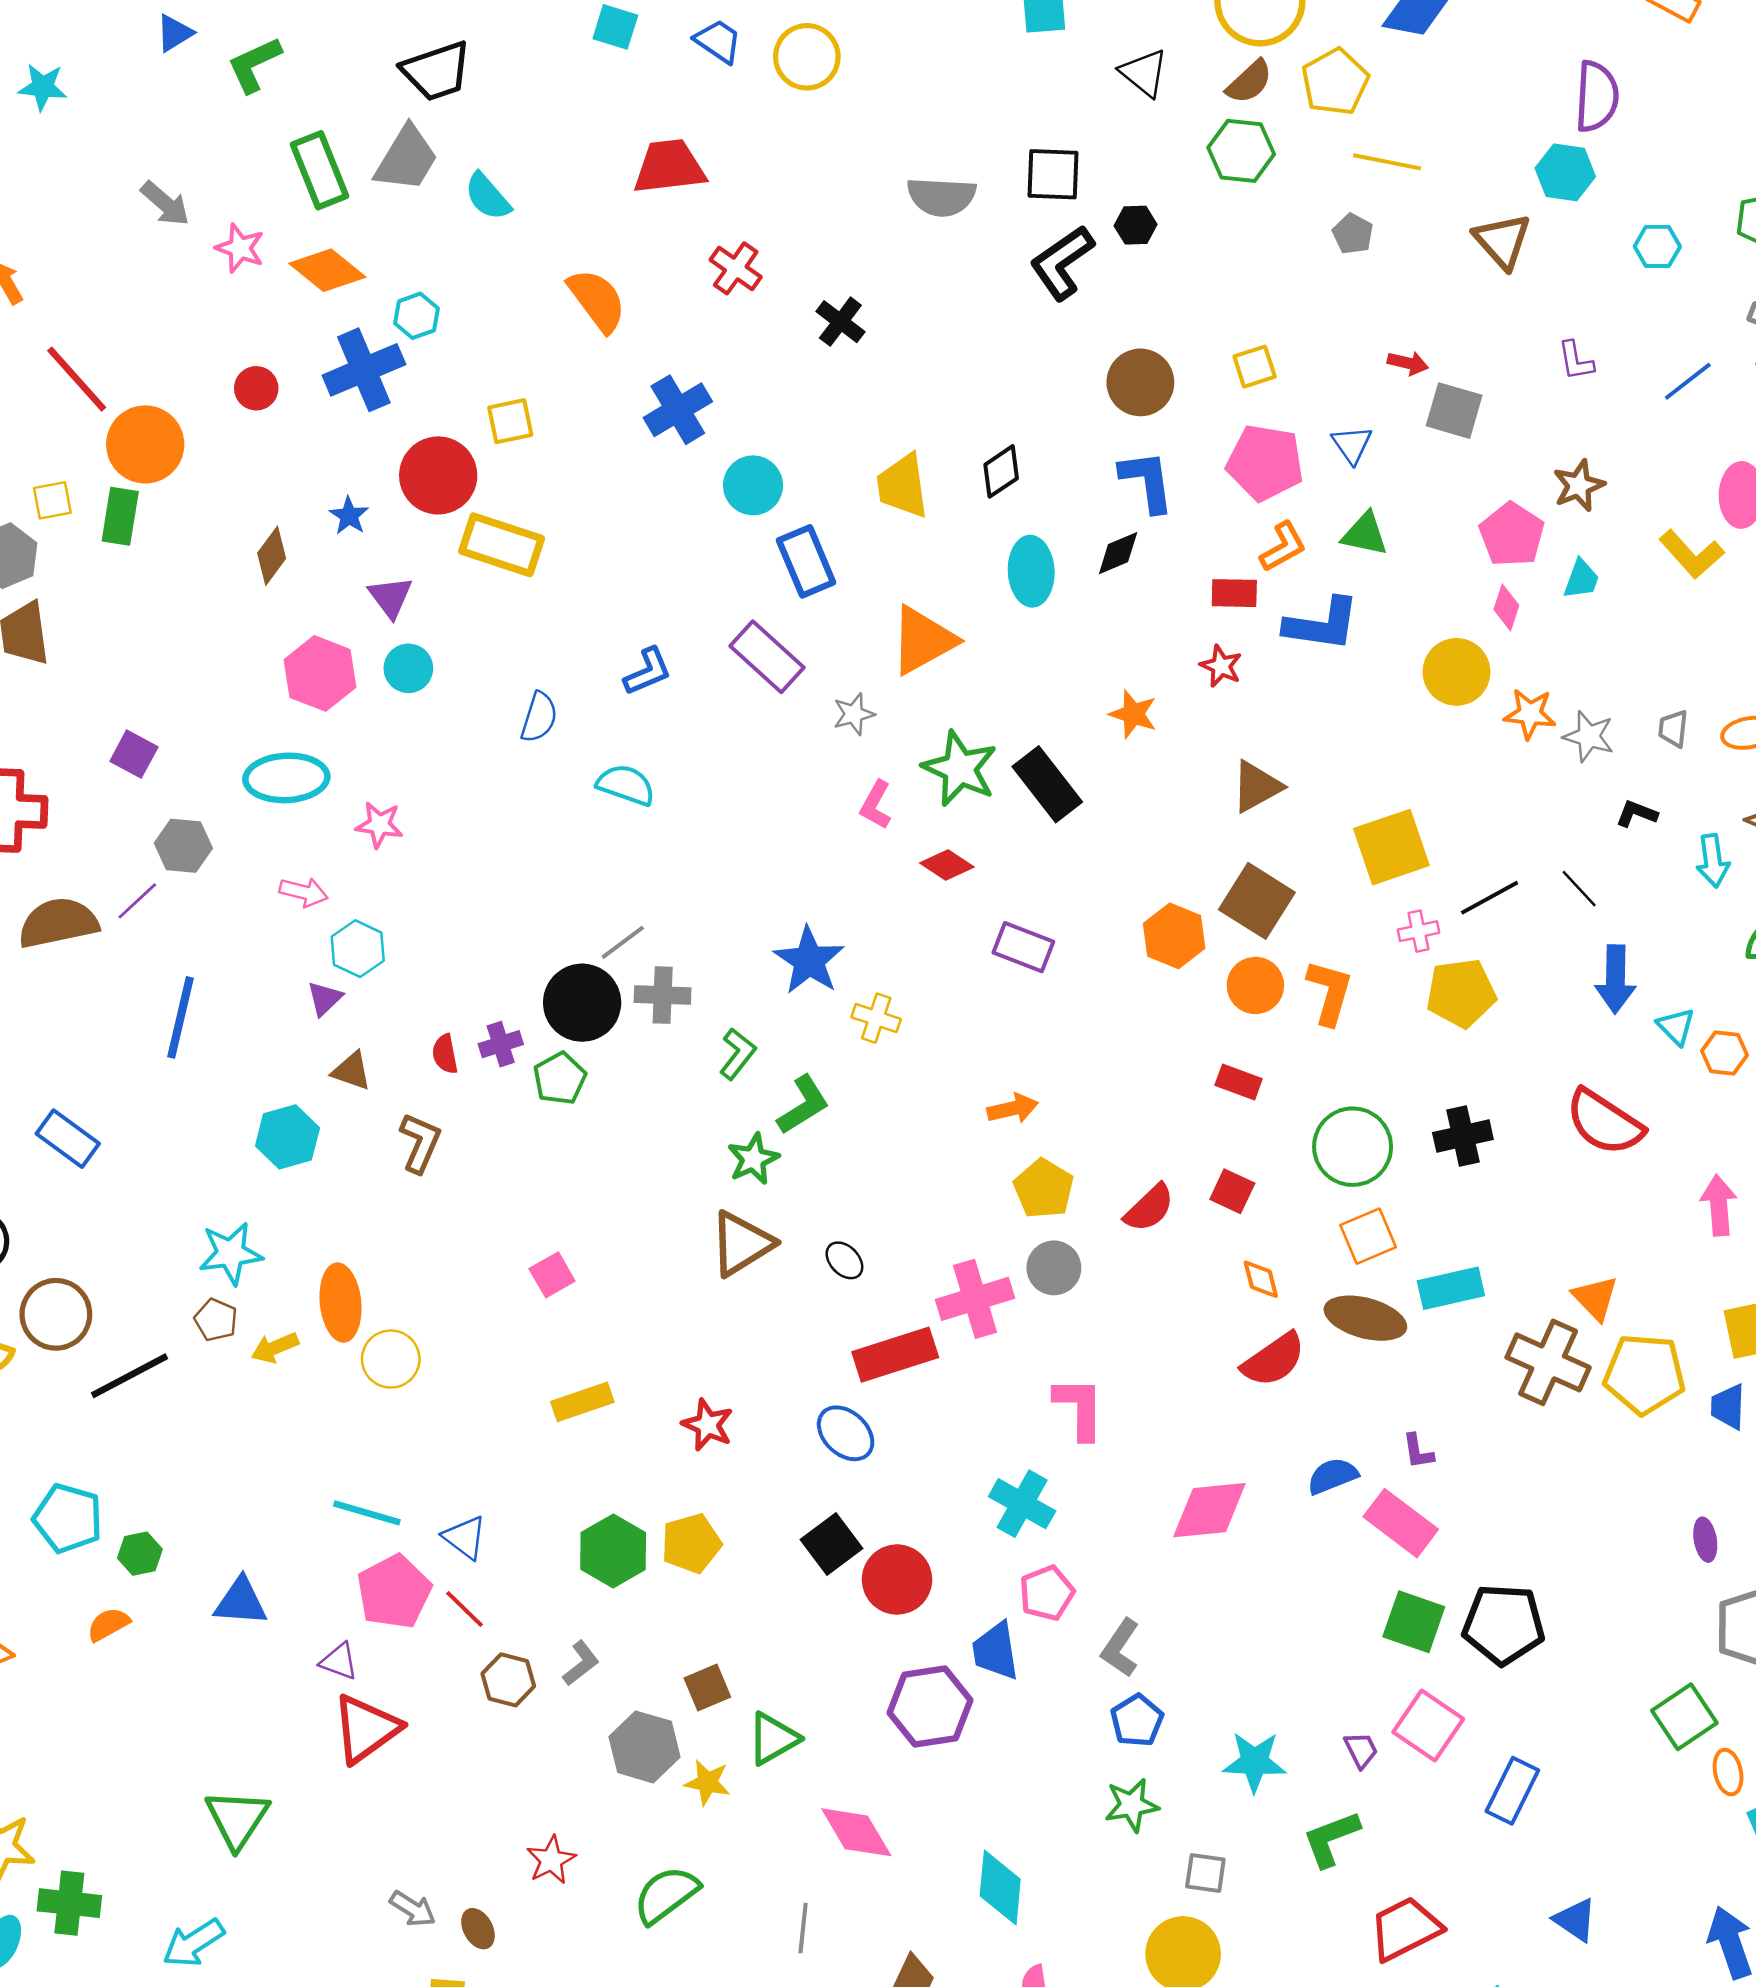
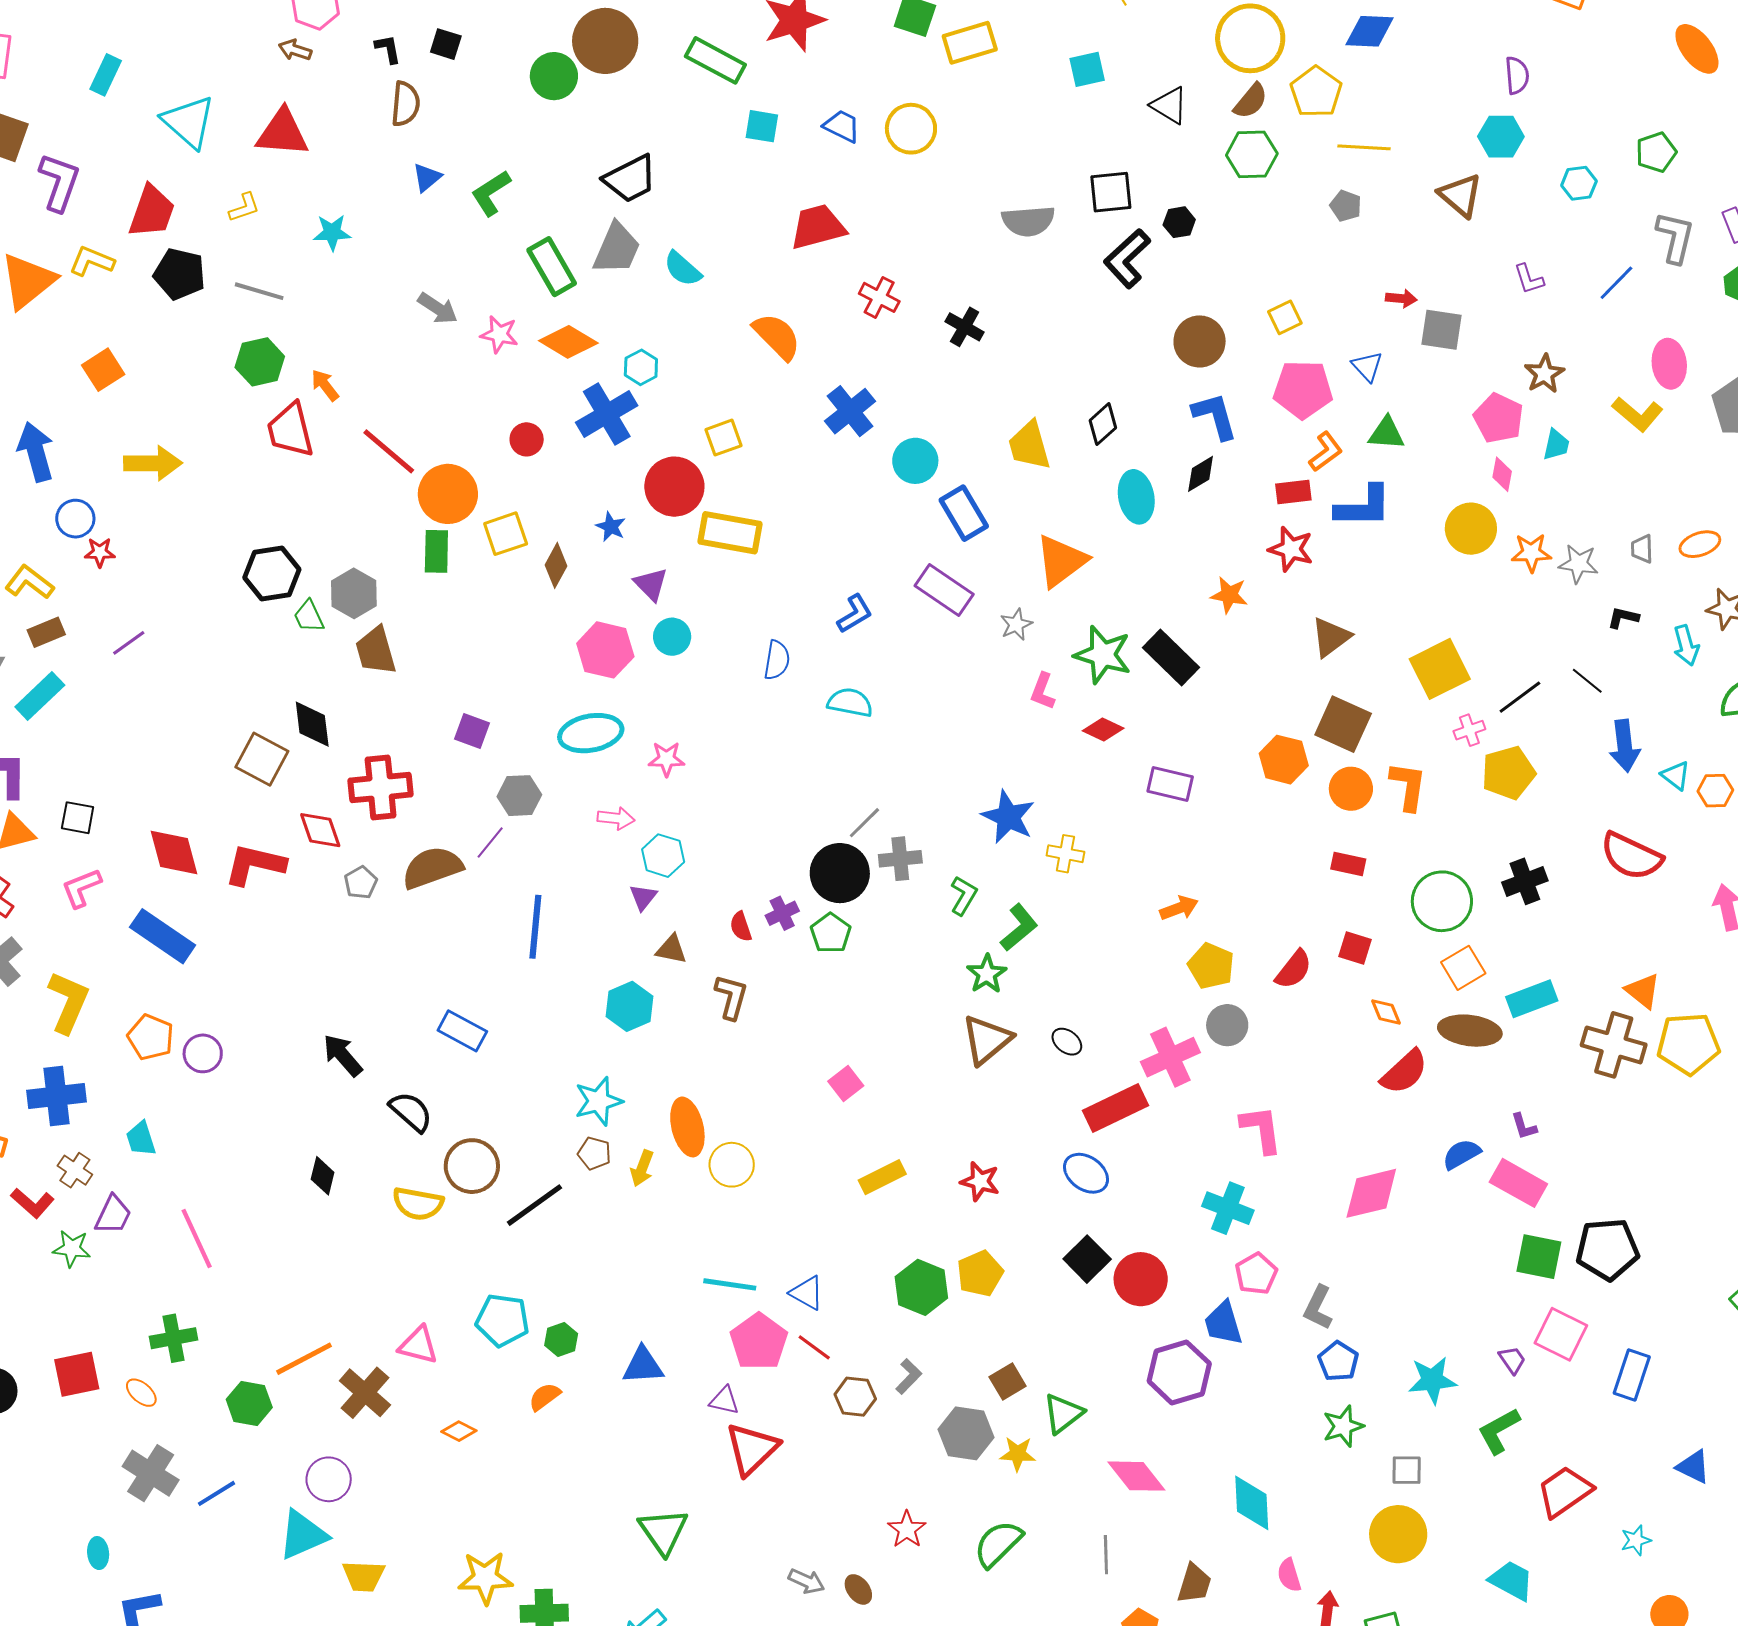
purple semicircle: (1597, 96) -> (1517, 75), size x0.7
yellow square: (52, 500) -> (506, 534), moved, size x1.4
red star: (1221, 666) -> (1291, 549), size x1.4
yellow arrow: (275, 1348) -> (642, 1168), turned -39

